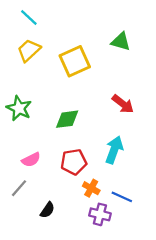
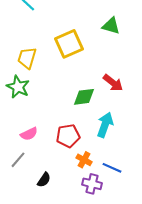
yellow trapezoid: (29, 50) -> (27, 58), moved, turned -30
green diamond: (67, 119) -> (84, 97), moved

